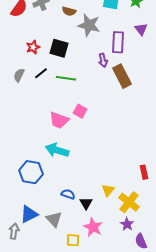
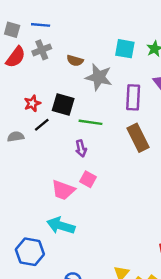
purple arrow: (103, 60) -> (81, 148), moved
black line: (41, 73) -> (42, 125), moved
gray semicircle: (19, 75) -> (16, 137), turned 56
green line: (66, 78) -> (90, 122), moved

